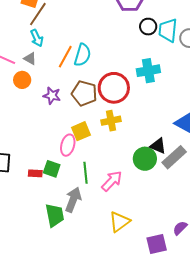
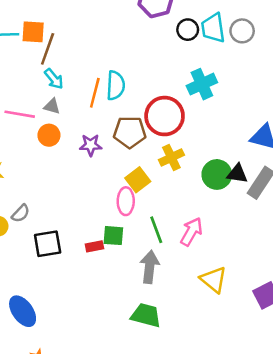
green circle: (145, 159) -> (217, 174), moved
green trapezoid: (55, 215) -> (146, 315), moved, turned -50
yellow triangle: (119, 222) -> (214, 280), turned -30

